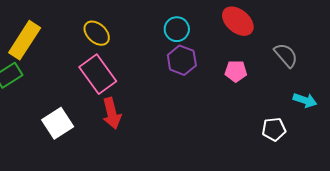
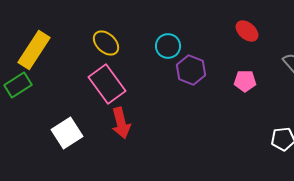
red ellipse: (238, 21) -> (247, 31), size x0.7
cyan circle: (177, 29) -> (168, 46), moved

